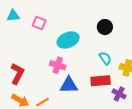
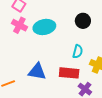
cyan semicircle: (105, 58) -> (78, 51), turned 40
pink cross: (58, 65) -> (19, 25), moved

